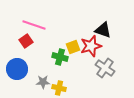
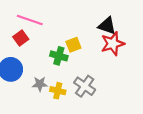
red star: (91, 46) -> (113, 44), moved
gray cross: (105, 68) -> (85, 86), moved

